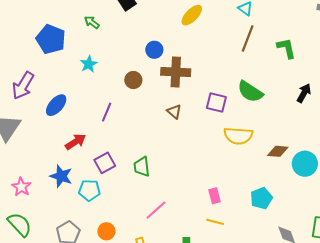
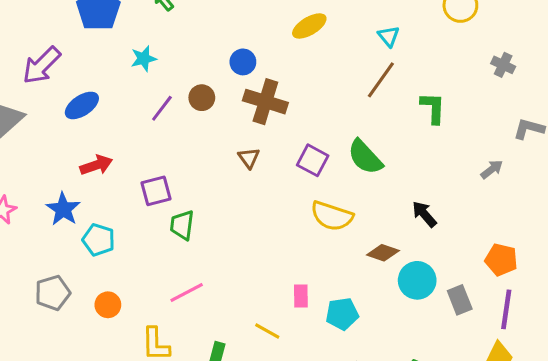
black arrow: (304, 93) -> (424, 214), moved, turned -84
purple line: (107, 112) -> (162, 108), moved
purple square: (105, 163) -> (156, 191), moved
pink rectangle: (214, 196) -> (301, 296), moved

